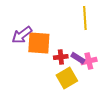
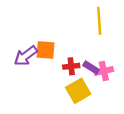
purple arrow: (22, 35) -> (26, 56), moved
orange square: (39, 43) -> (46, 50), size x0.7

